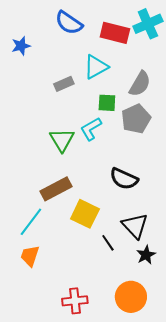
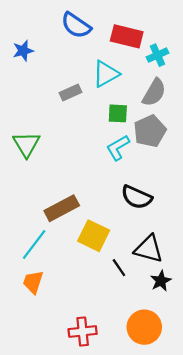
cyan cross: (148, 24) -> (157, 55), moved, size x0.7
cyan L-shape: (91, 129) -> (118, 148), moved
green triangle: (62, 140) -> (26, 144), moved
black triangle: (135, 226) -> (149, 249), turned -32

